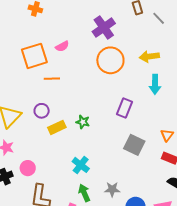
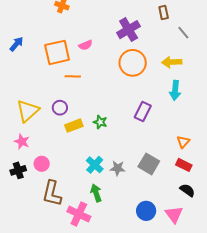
gray line: (159, 18) -> (183, 33), moved
gray square: (134, 145) -> (149, 164), moved
gray star: (112, 189) -> (118, 168), moved

